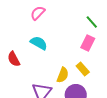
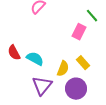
cyan semicircle: (39, 43) -> (35, 59), moved
pink rectangle: (88, 43) -> (79, 32), moved

